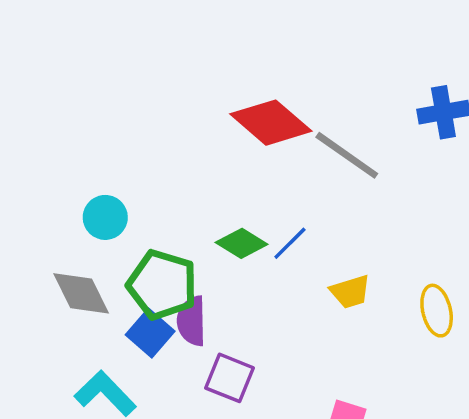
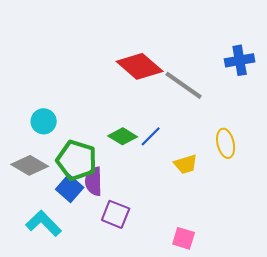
gray diamond: (81, 293) -> (30, 165), turned -33
yellow ellipse: (437, 311) -> (226, 143), moved

